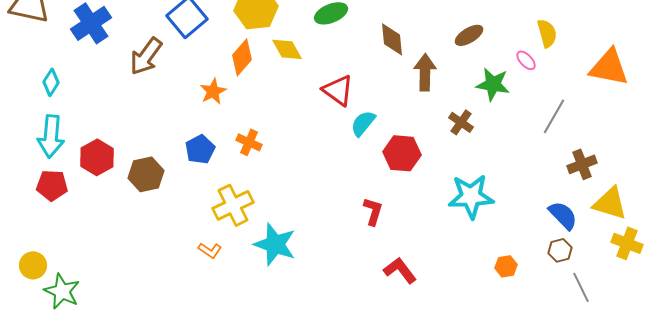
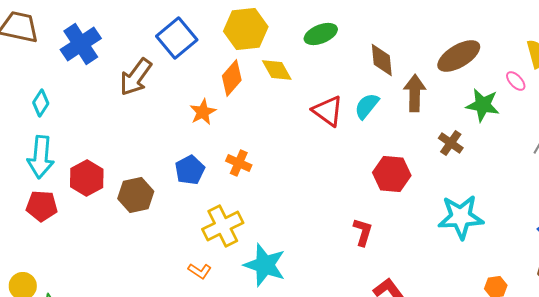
brown ellipse: (469, 35) -> (459, 56), size x1.5
cyan semicircle: (363, 123) -> (367, 106), moved

